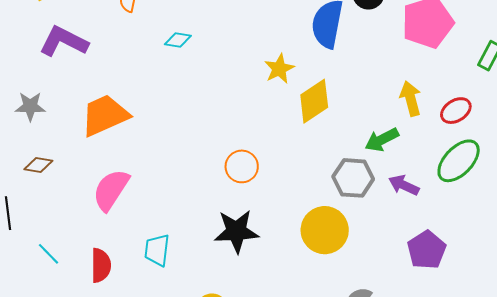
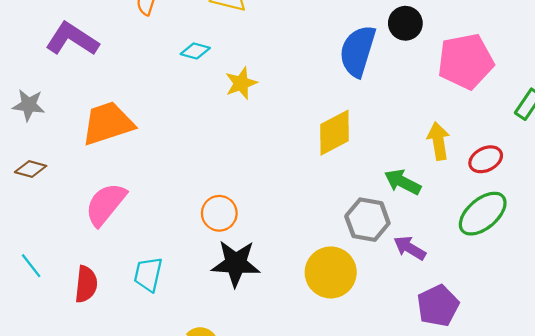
yellow star: (279, 69) -> (241, 83), moved
green arrow: (382, 140) -> (403, 182), turned 48
orange circle: (242, 166) -> (219, 213), moved
purple arrow: (404, 185) -> (410, 248), moved

